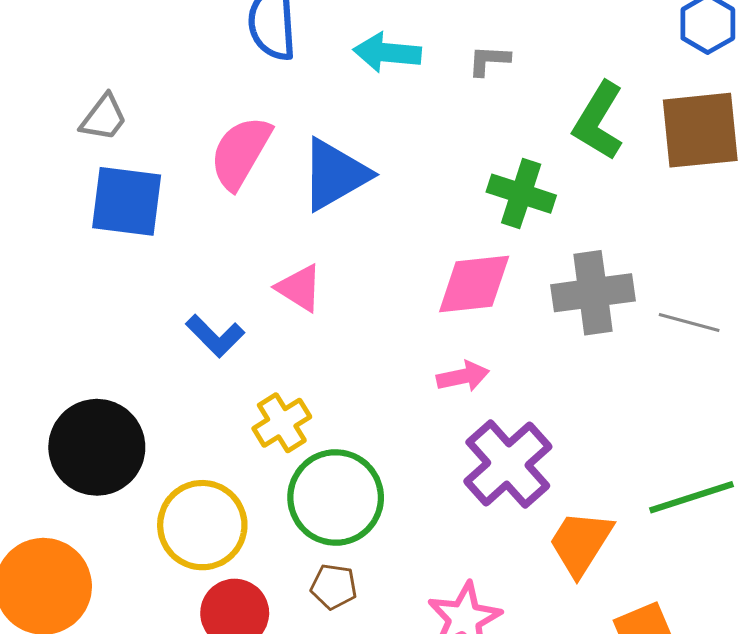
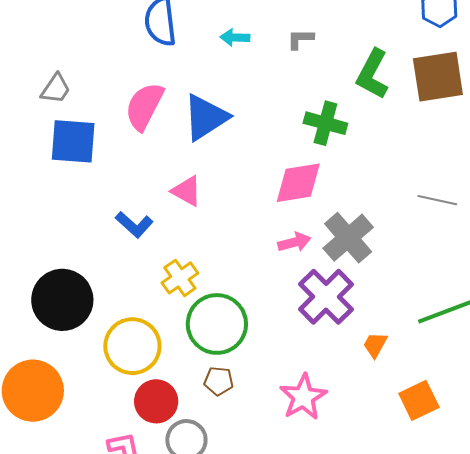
cyan arrow: (387, 53) -> (235, 37), size x0.7
gray cross: (593, 293) -> (348, 238), moved, turned -30
orange trapezoid: (581, 543) -> (375, 345), size x0.6

